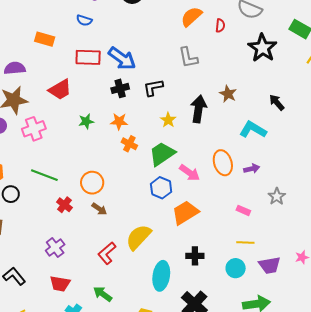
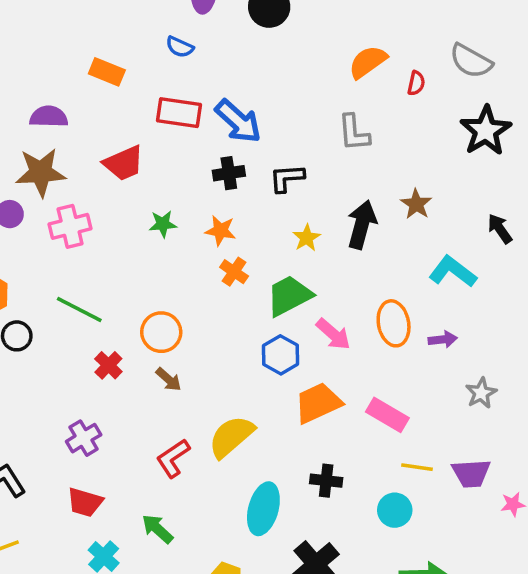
pink rectangle: (243, 210) -> (387, 415), moved, size x1.6
purple trapezoid: (270, 265) -> (471, 473), moved

